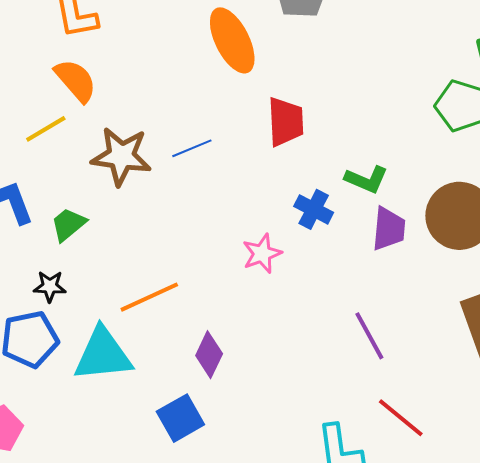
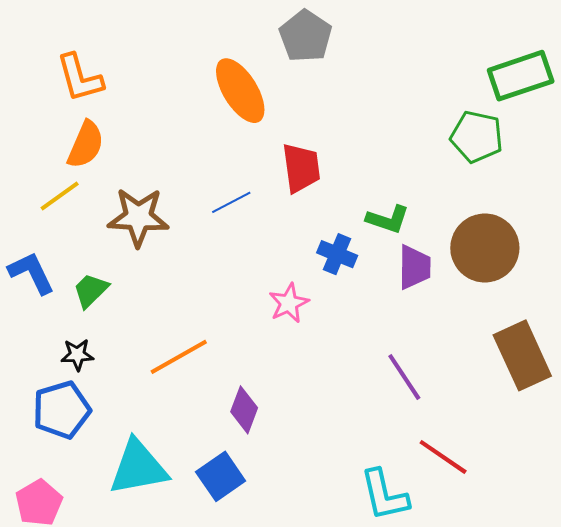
orange semicircle: (76, 81) -> (86, 145), turned 69
blue line: (192, 148) -> (231, 202), moved
cyan triangle: (103, 355) -> (138, 468), moved

